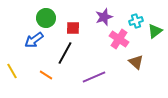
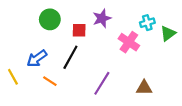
purple star: (104, 17) -> (102, 18), moved
blue arrow: (34, 40) -> (37, 58), moved
brown triangle: (136, 62) -> (144, 88), moved, turned -42
purple line: (94, 77) -> (102, 83), turned -35

